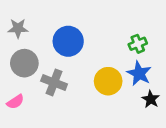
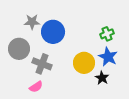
gray star: (18, 28) -> (32, 22), moved
black star: (151, 99) -> (102, 78), moved
pink semicircle: (15, 102) -> (36, 87), moved

